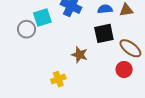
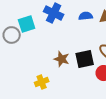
black square: (104, 33) -> (85, 59), moved

